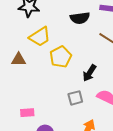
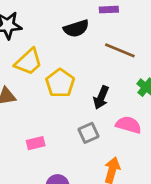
pink rectangle: (27, 113) -> (36, 143), moved

